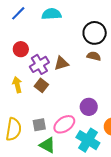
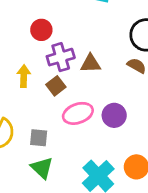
purple circle: (89, 107) -> (114, 115), moved
pink ellipse: (64, 124) -> (78, 113), moved

